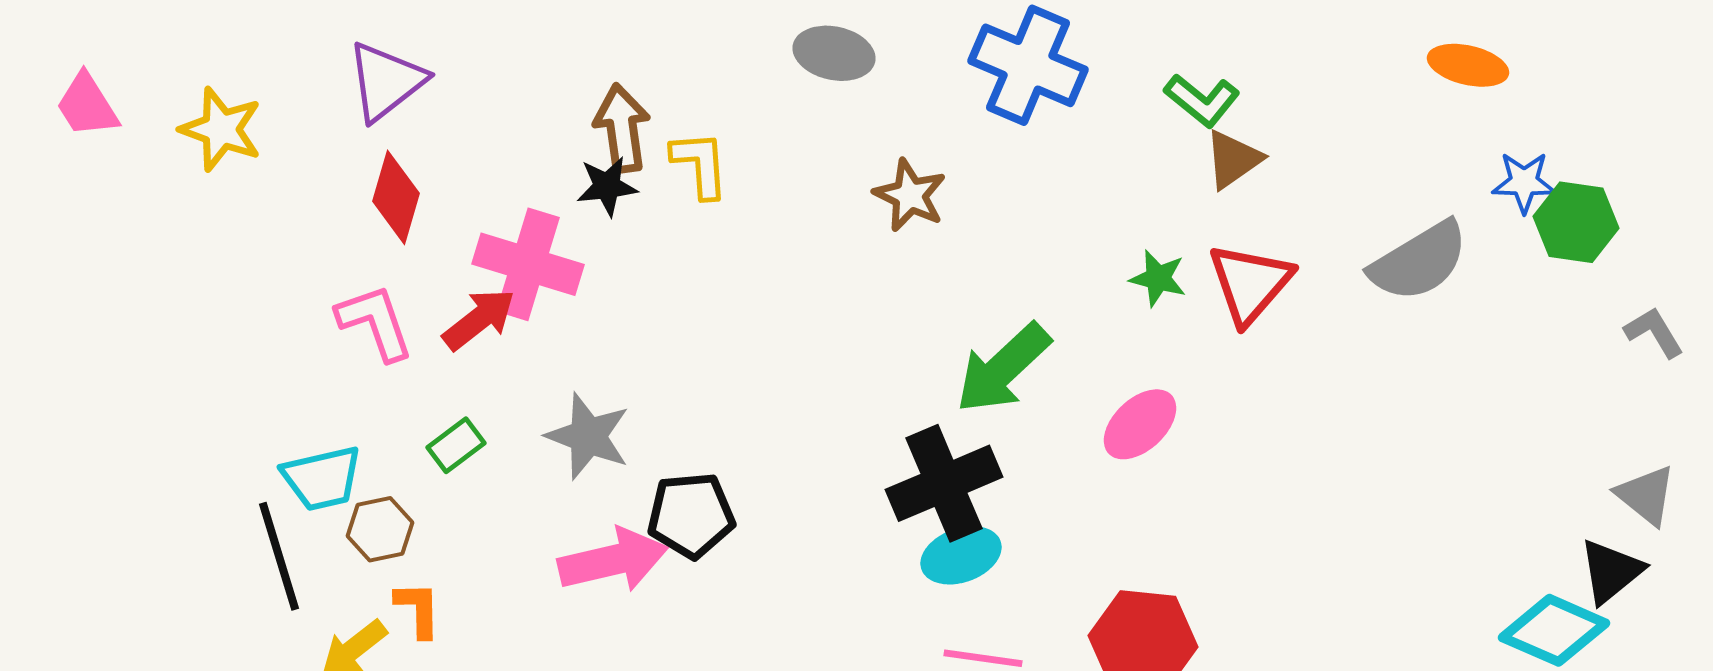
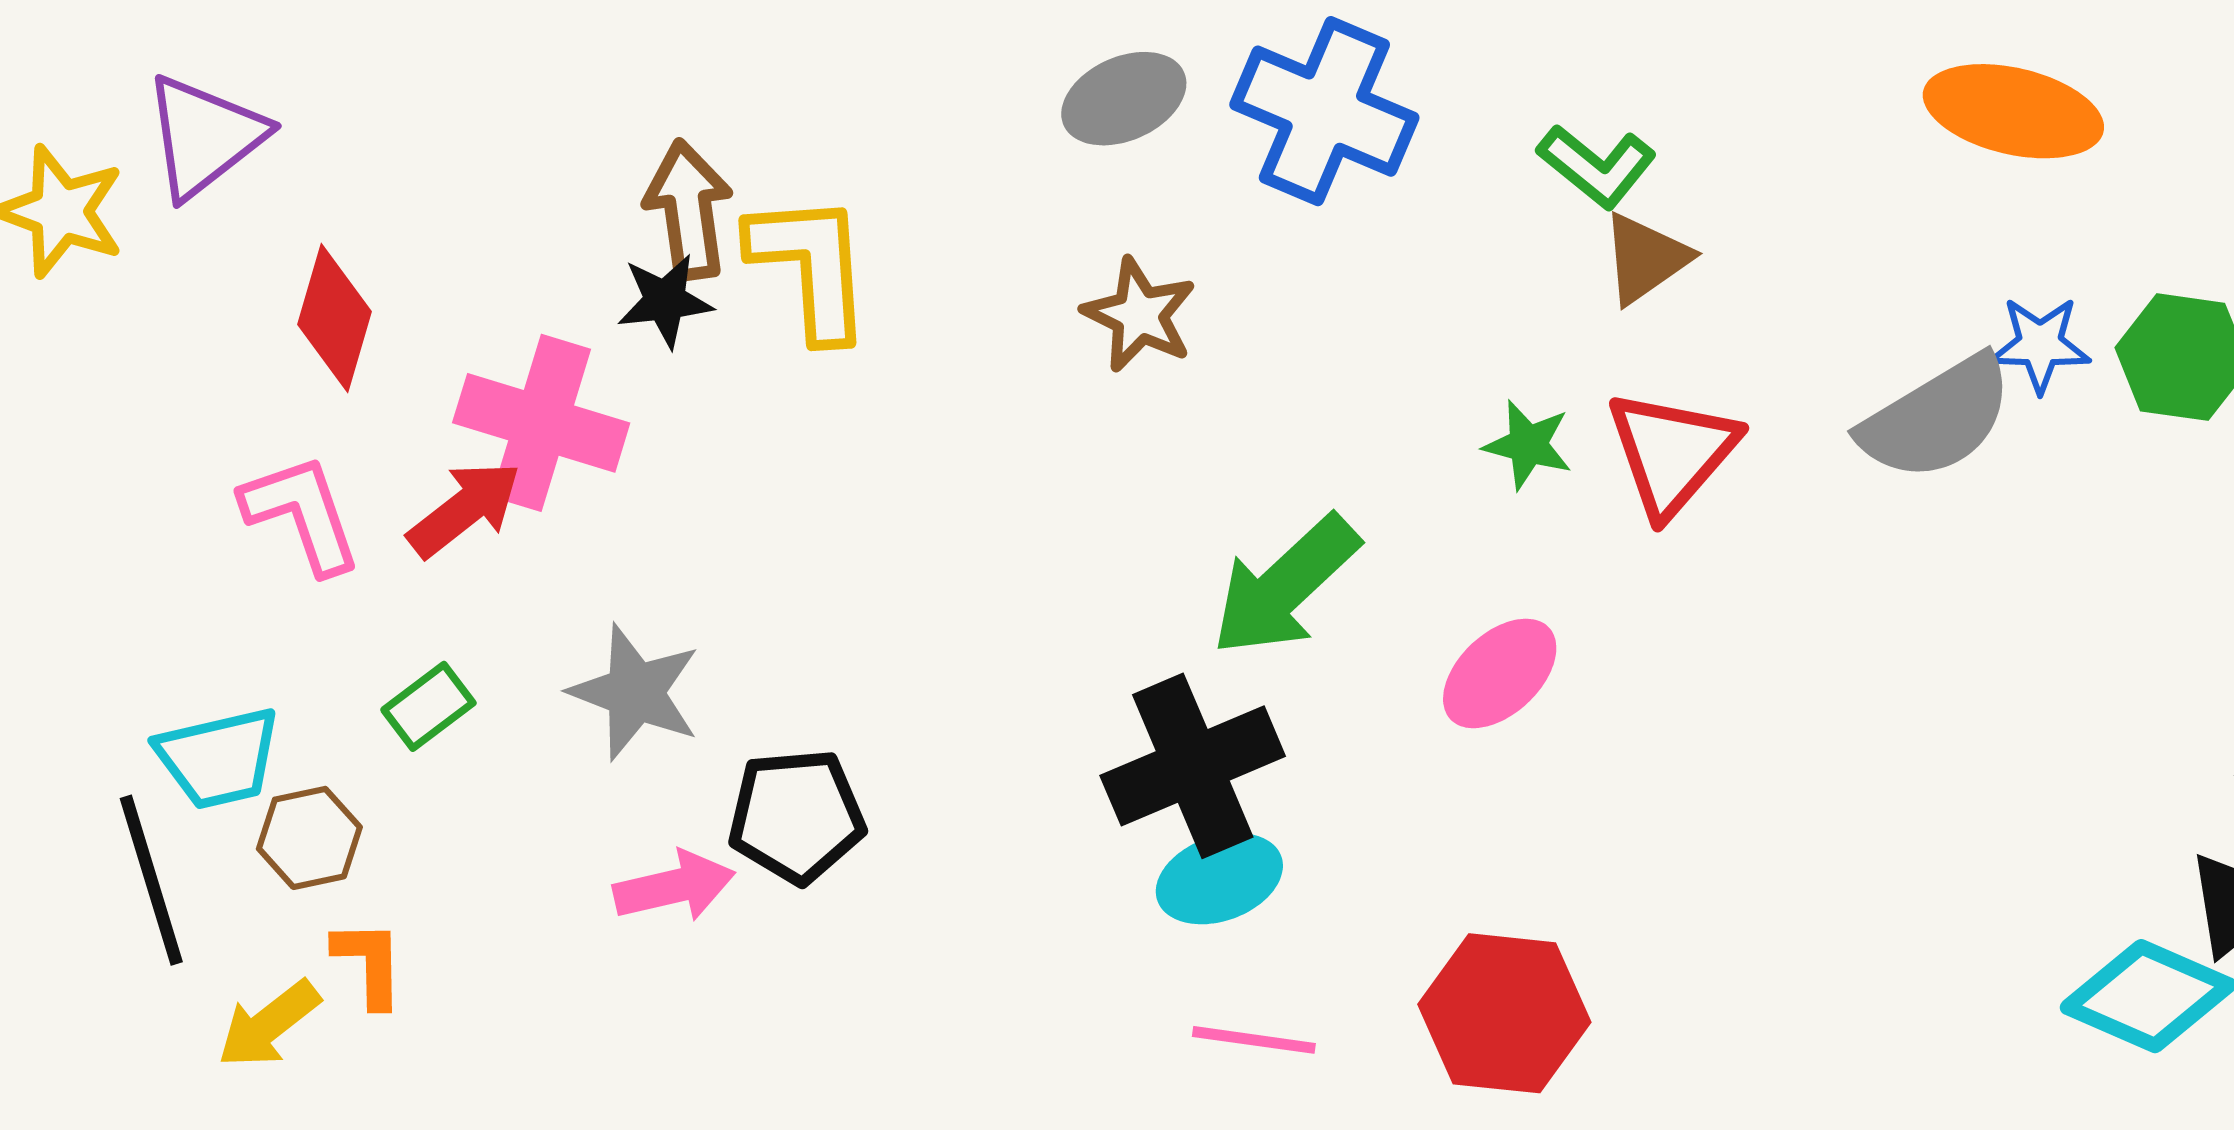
gray ellipse: (834, 53) -> (1124, 99), moved, turned -36
orange ellipse: (1468, 65) -> (2013, 111), size x1.4
purple triangle: (386, 81) -> (204, 136), moved
yellow L-shape: (700, 164) -> (811, 266), size x1.4
blue star: (1524, 182) -> (2040, 345), moved
pink arrow: (613, 560) -> (674, 886), size x0.7

